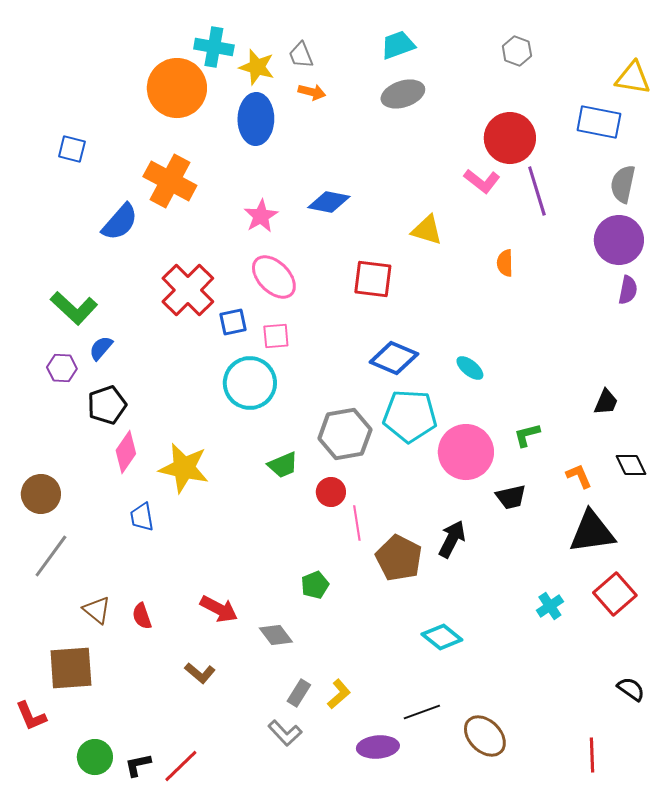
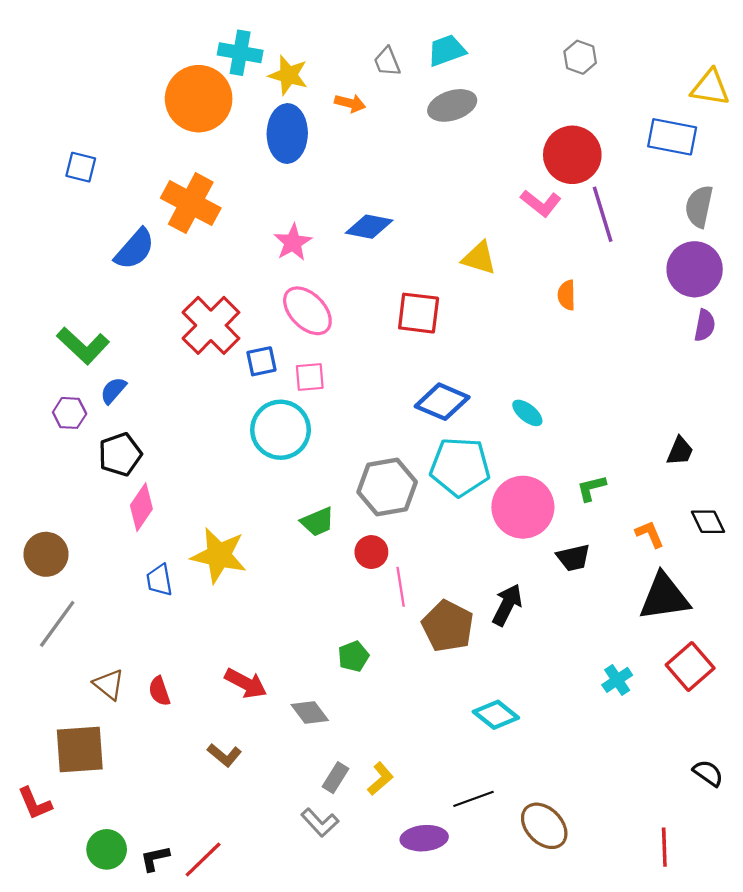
gray trapezoid: (301, 55) -> (387, 62), moved
yellow star: (184, 468) -> (219, 555), moved

